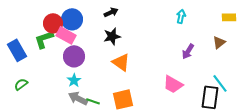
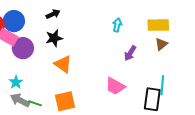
cyan arrow: (181, 16) -> (117, 25), moved
yellow rectangle: (229, 17) -> (158, 25), moved, size x1.5
purple circle: (74, 56) -> (23, 48), moved
cyan line: (220, 83) -> (162, 85), turned 42

